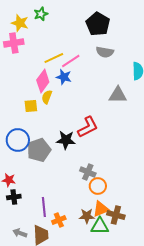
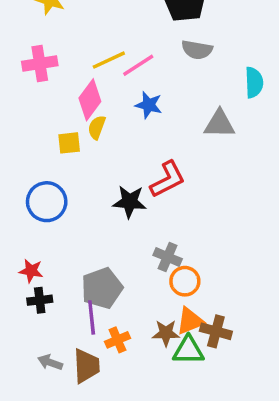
pink cross: (14, 43) -> (40, 63), moved
blue star: (64, 77) -> (149, 105), moved
gray pentagon: (39, 150) -> (102, 288), moved

